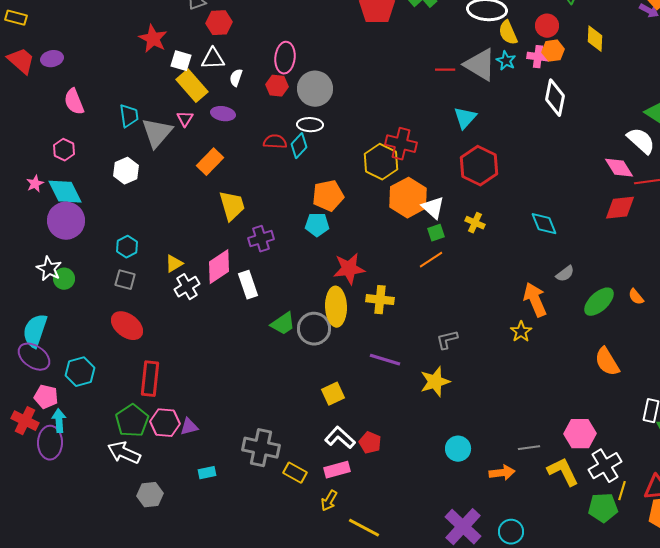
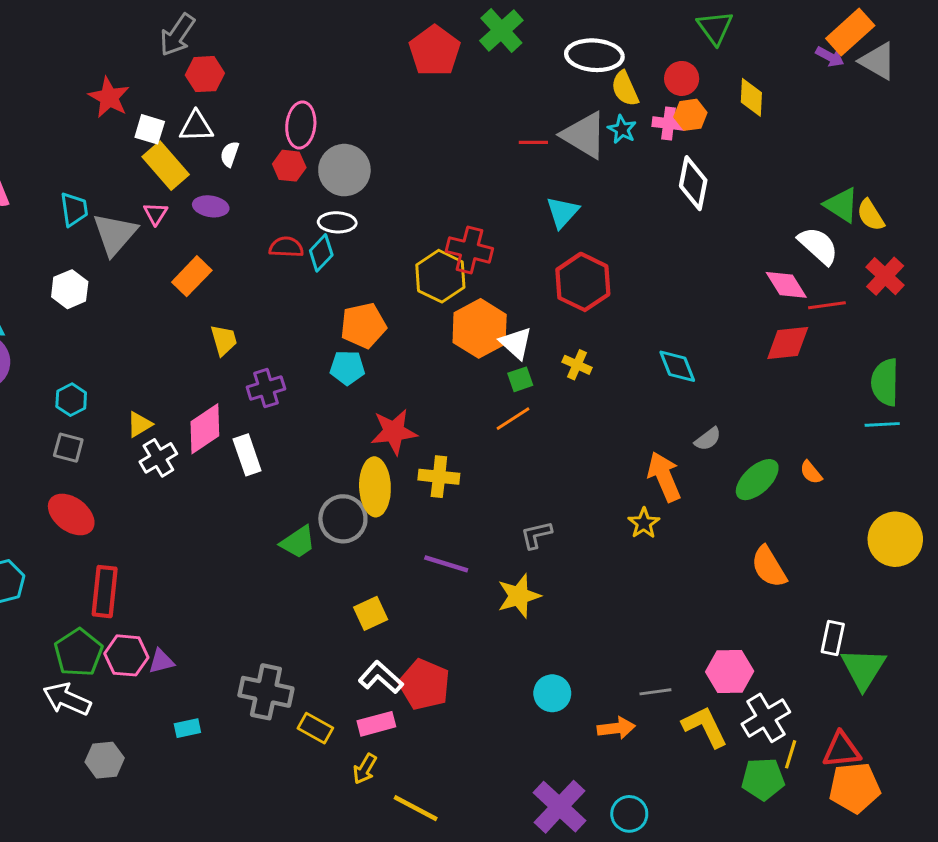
yellow trapezoid: (232, 206) -> (224, 340), size x0.7
green trapezoid: (283, 324) -> (298, 542), moved
red pentagon: (370, 443) -> (424, 685), size x1.6

